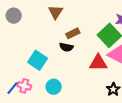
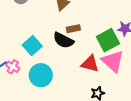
black semicircle: (66, 47) -> (63, 40), size x1.5
cyan circle: (54, 87) -> (41, 75), size x1.5

